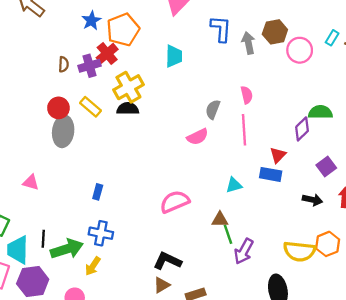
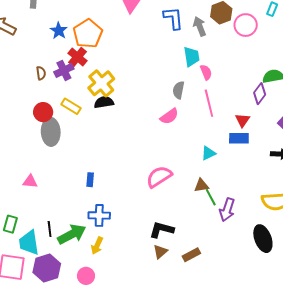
cyan trapezoid: (174, 56) -> (192, 57), moved

